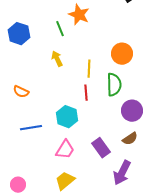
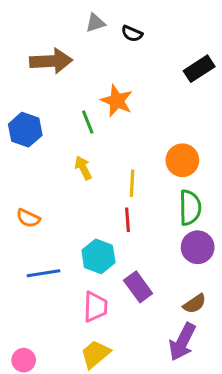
green semicircle: (114, 85) -> (190, 208), moved
brown semicircle: (130, 139) -> (195, 304), moved
purple rectangle: (101, 148) -> (138, 287), moved
pink trapezoid: (65, 150) -> (95, 307), turned -30

